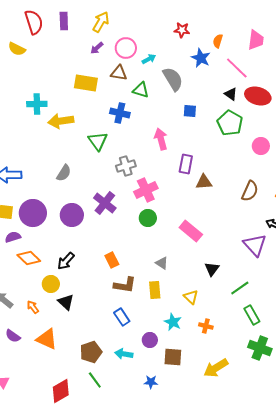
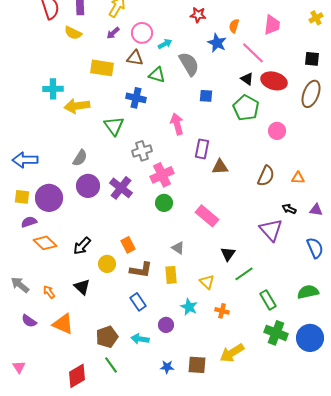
yellow semicircle: (17, 49) -> (73, 33), moved
purple circle: (72, 215) -> (88, 186), moved
yellow circle: (51, 284) -> (107, 264), moved
green line: (240, 288) -> (244, 274), moved
brown square: (173, 357) -> (197, 365), moved

